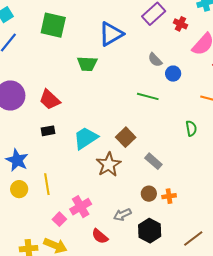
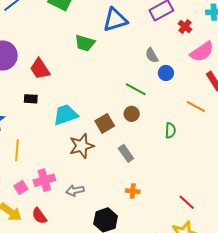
brown circle: (149, 194) -> (132, 114), moved
gray arrow: (122, 215) -> (75, 190), moved
red semicircle: (100, 236) -> (39, 216), moved

